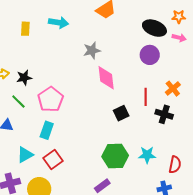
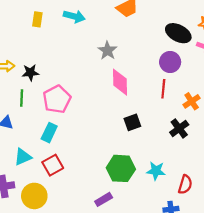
gray star: (92, 50) -> (107, 51), turned -30
red line: (146, 97) -> (163, 89), moved
green line: (18, 101) -> (22, 98), turned 42
black cross: (164, 114) -> (179, 128), turned 30

